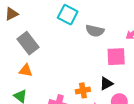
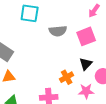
gray semicircle: (95, 31) -> (58, 31), moved

